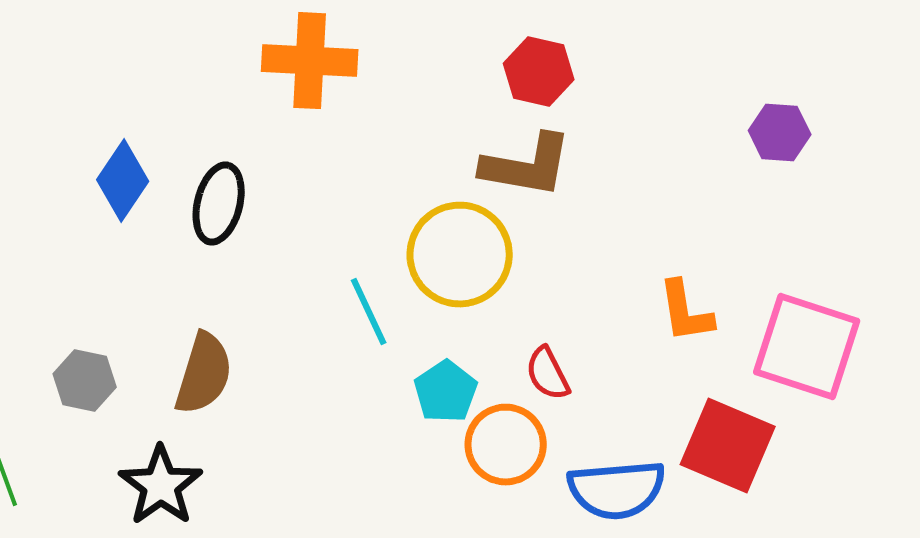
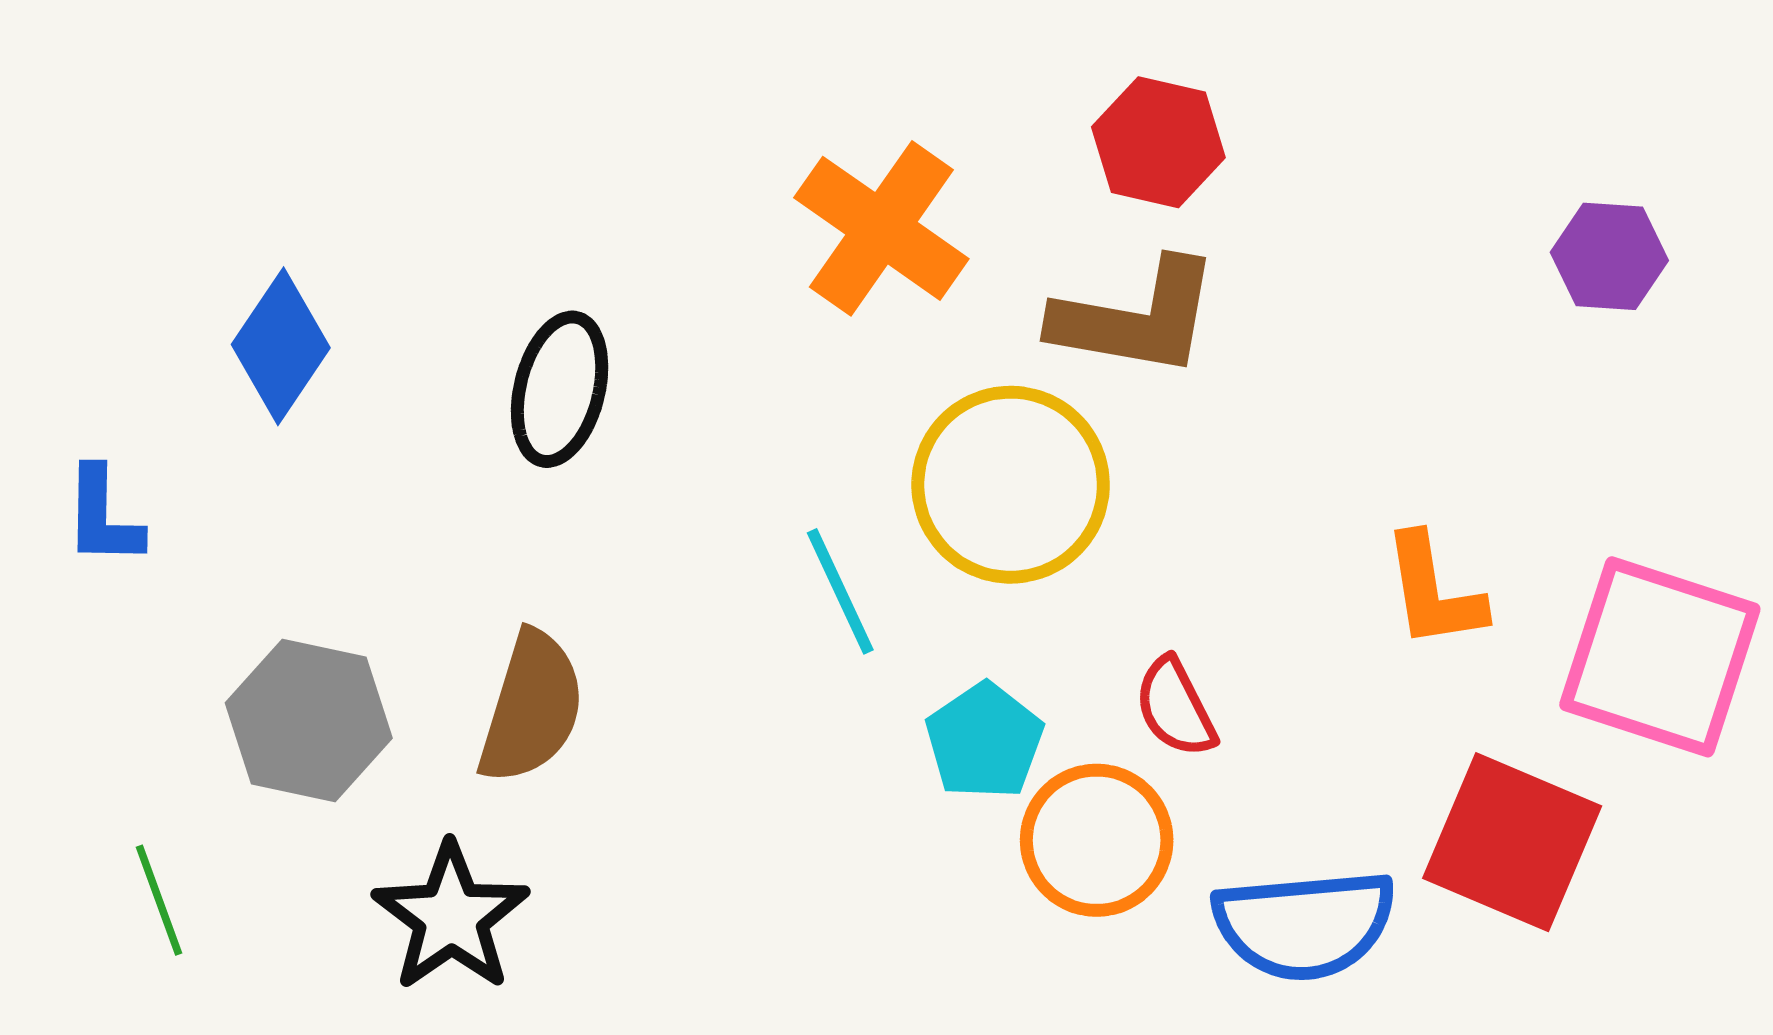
orange cross: (310, 61) -> (881, 228), moved, turned 32
blue diamond: (123, 181) -> (281, 346), moved
gray hexagon: (85, 381) -> (309, 720), size x1.4

